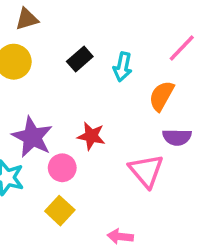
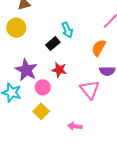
black rectangle: (80, 59) -> (53, 44), moved
cyan arrow: (123, 67) -> (67, 30), moved, turned -35

